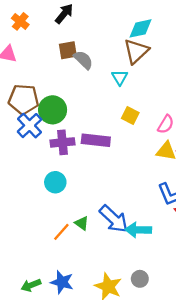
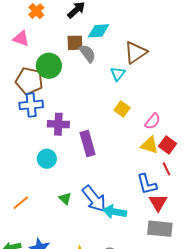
cyan diamond: (141, 28) -> (98, 31), moved
green circle: (53, 110) -> (49, 66), moved
blue cross: (30, 126) -> (31, 105), turned 30
purple rectangle: (96, 140) -> (88, 143), moved, turned 60
orange line: (61, 232) -> (21, 203), moved

